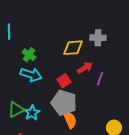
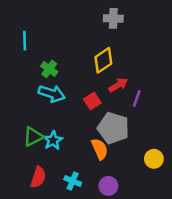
gray cross: (98, 38) -> (113, 18), moved
yellow diamond: (73, 48) -> (103, 60), turned -30
gray pentagon: (64, 103) -> (113, 128), moved

